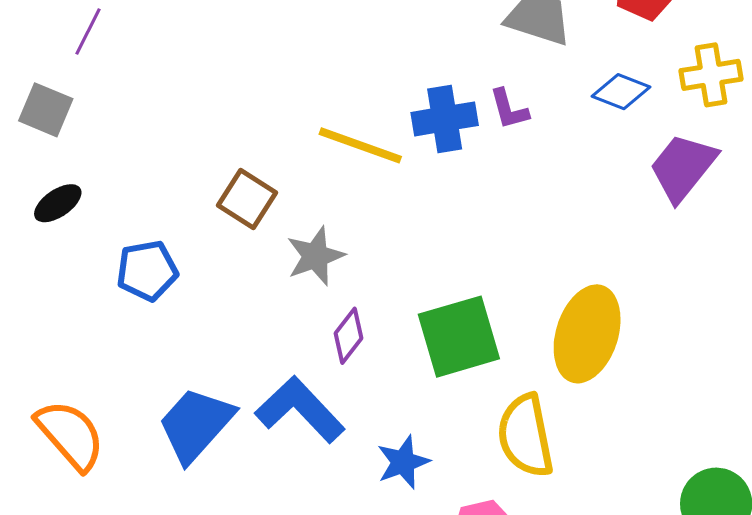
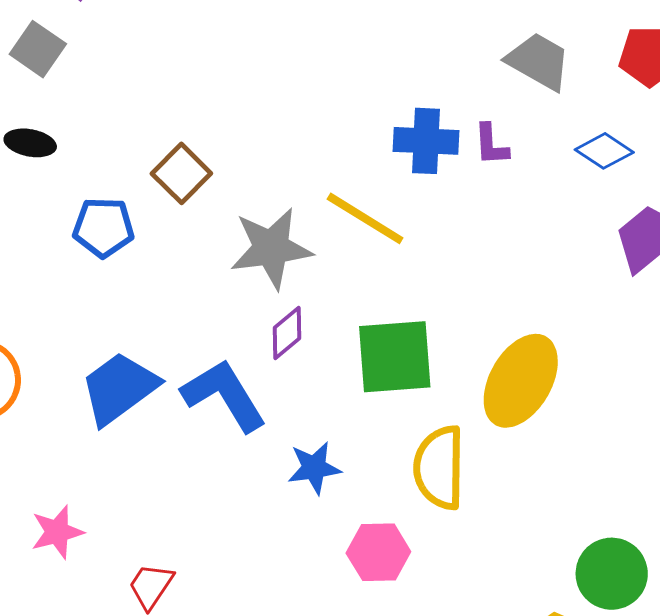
yellow line: (360, 145) -> (365, 218), moved
brown square: (247, 199) -> (181, 173), moved
black ellipse: (58, 203) -> (30, 143), turned 33
gray star: (315, 256) -> (271, 248), size x1.4

